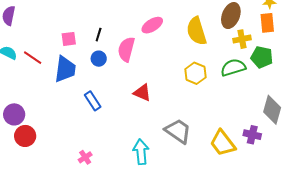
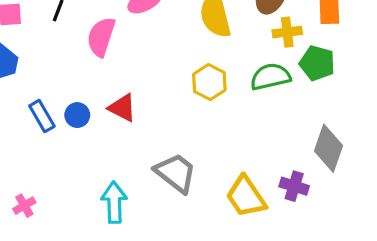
blue circle: (99, 59) -> (77, 115), moved

